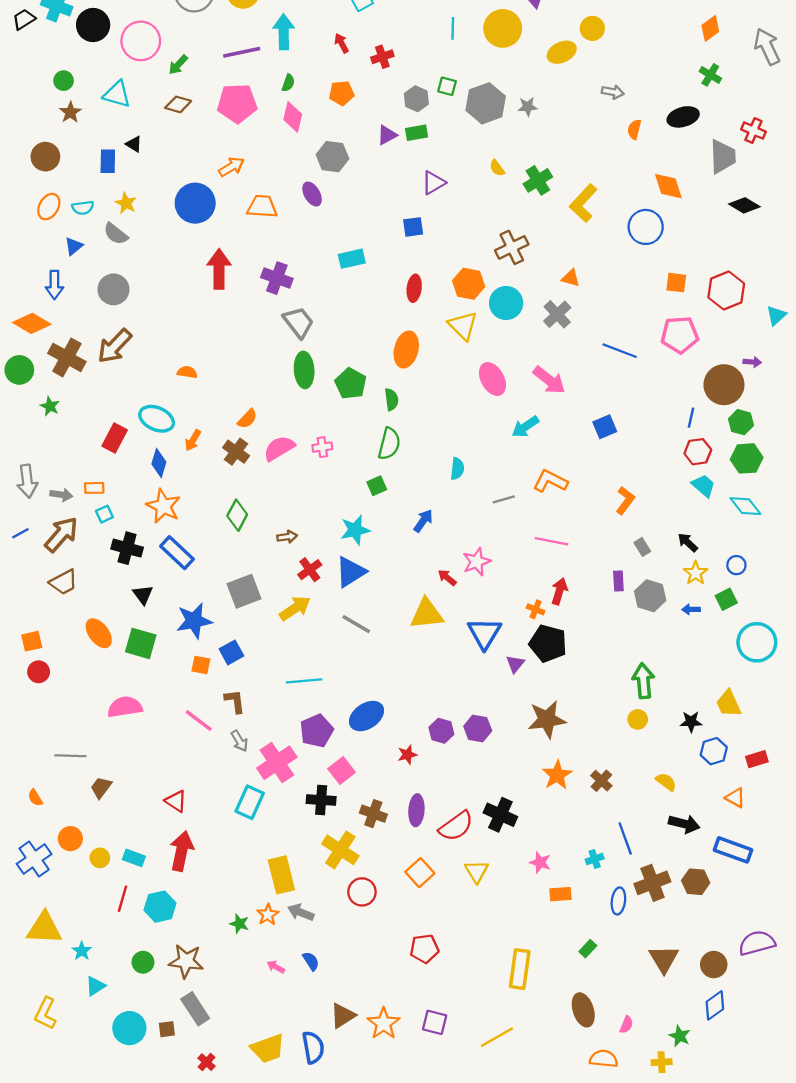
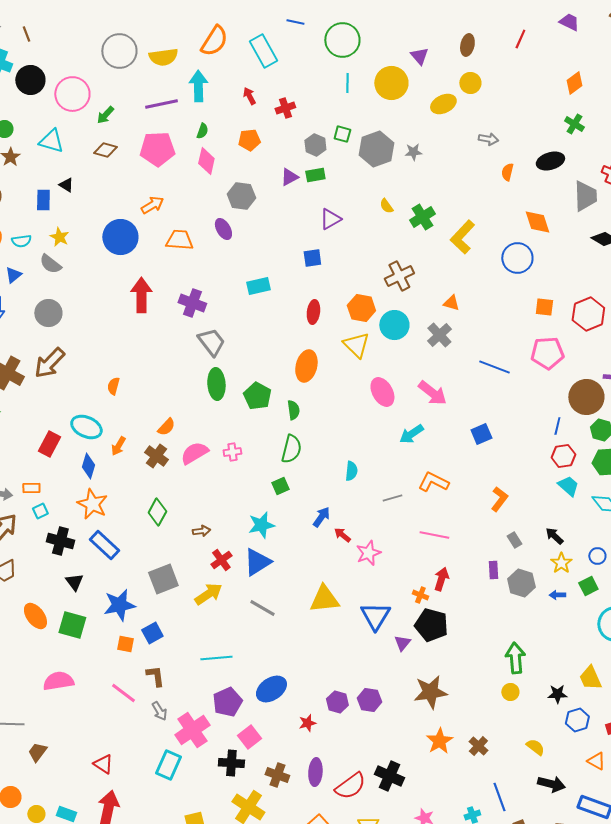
orange semicircle: (187, 372) -> (113, 386), turned -84
red arrow: (447, 578) -> (342, 535), moved

